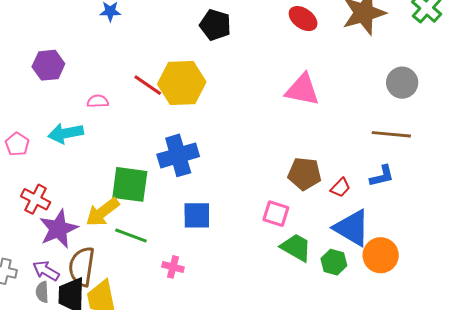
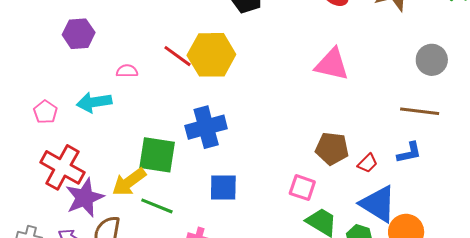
red cross: (36, 199) -> (62, 167), size x1.5

